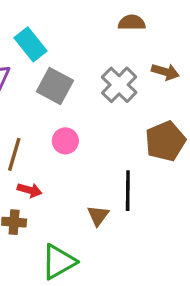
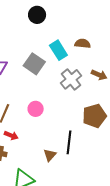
cyan rectangle: (30, 44) -> (58, 50), moved
gray square: (55, 86) -> (34, 64), moved

